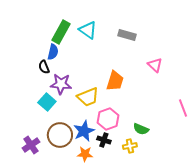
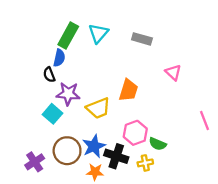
cyan triangle: (88, 30) -> (98, 33), turned 36
pink hexagon: (108, 119) -> (135, 133), moved
black cross: (104, 140) -> (116, 156), size x1.5

